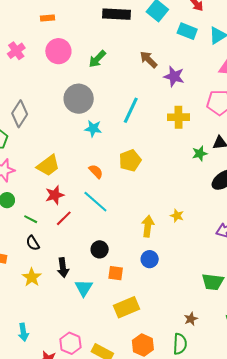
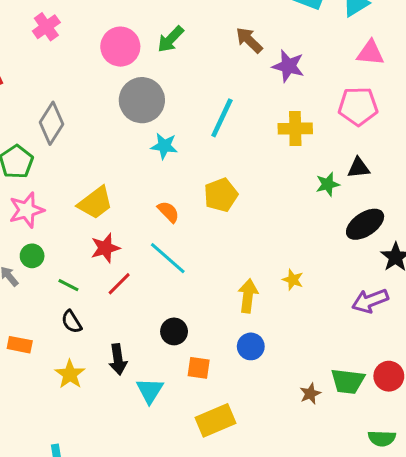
pink circle: (58, 51) -> (120, 47), moved
brown star: (191, 319) -> (310, 394), moved

